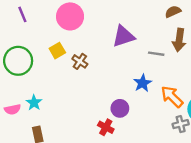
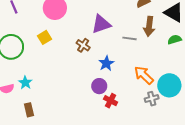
brown cross: (80, 61) -> (83, 45), moved
blue star: (143, 83) -> (106, 63), moved
red cross: (106, 127) -> (111, 101), moved

